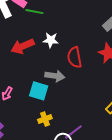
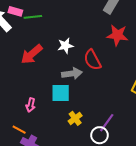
white star: (51, 40) -> (65, 46), moved
red semicircle: (75, 57) -> (92, 60), moved

